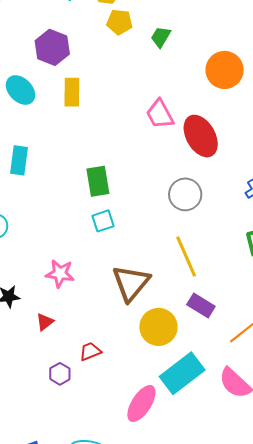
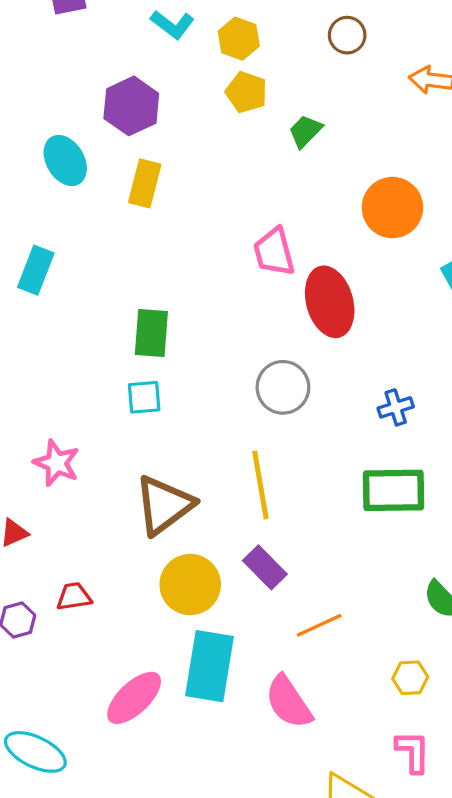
cyan rectangle: (182, 373) -> (210, 666), turned -57

